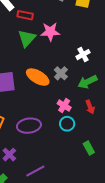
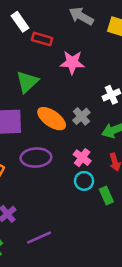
green triangle: (27, 38) -> (27, 82), moved
purple ellipse: (29, 126) -> (36, 158), moved
green rectangle: (89, 148) -> (106, 196), moved

